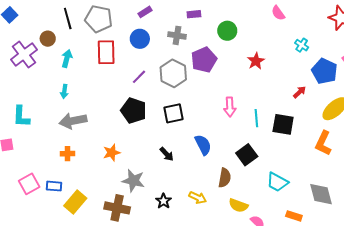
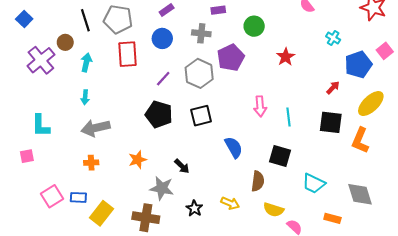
blue pentagon: (325, 71) -> (358, 64), turned 30
black square: (283, 124) -> (331, 122), moved
black arrow: (167, 154) -> (182, 166), moved
black square: (247, 155) -> (280, 156), turned -35

